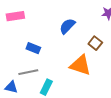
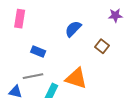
pink rectangle: (15, 16) -> (20, 19), turned -72
orange triangle: (80, 65) -> (76, 78), moved

